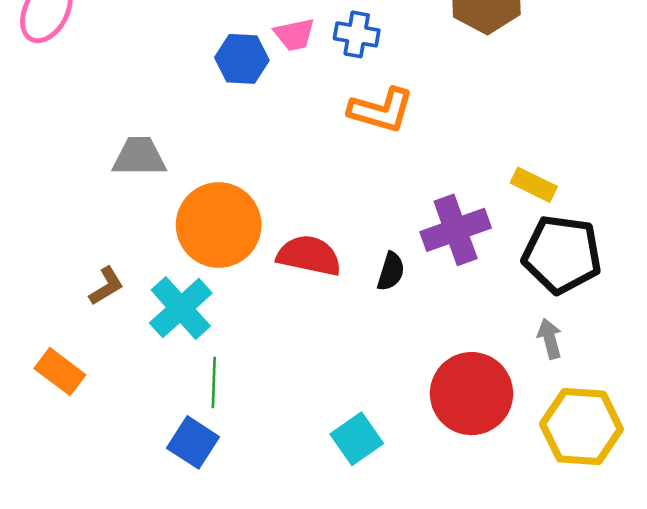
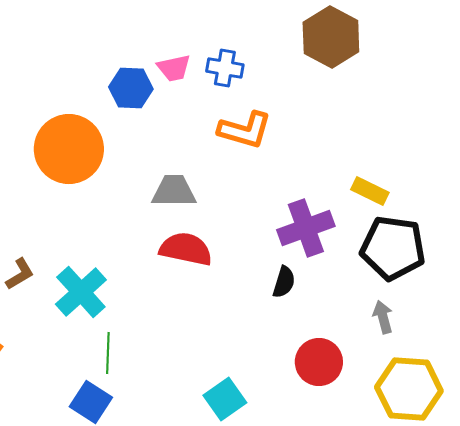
gray trapezoid: (139, 157) -> (174, 191), moved
orange circle: (219, 225) -> (69, 149), moved
black semicircle: (391, 271) -> (284, 282), moved
red circle: (471, 394) -> (319, 362), size x0.7

